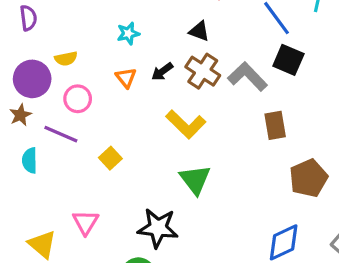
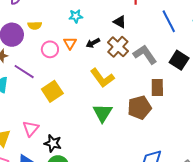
black square: (288, 60) -> (179, 60), moved
pink circle: (78, 99) -> (50, 49), moved
yellow square: (110, 158) -> (52, 91), size x1.5
brown pentagon: (308, 178) -> (139, 108), moved
black star: (158, 228) -> (53, 143), moved, size x0.7

